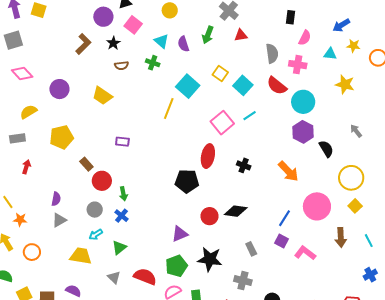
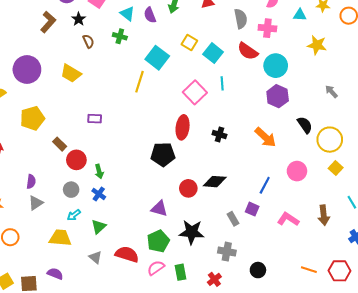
brown semicircle: (121, 65) -> (88, 41), turned -104
purple circle: (59, 89) -> (27, 69), size x1.4
cyan line: (250, 116) -> (222, 83), turned -56
black semicircle: (326, 149) -> (305, 125), moved
pink circle: (317, 206) -> (297, 171), size x0.7
purple triangle: (180, 234) -> (159, 209), turned 42
brown arrow: (341, 237) -> (324, 215), moved
purple square: (282, 241) -> (252, 209), moved

